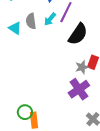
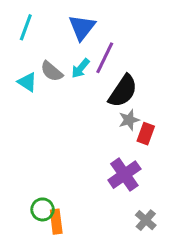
gray semicircle: (31, 21) -> (52, 71), turned -42
gray star: (82, 67) -> (129, 120), moved

